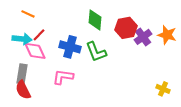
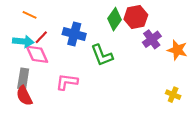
green diamond: (95, 20) -> (115, 19), moved, turned 30
red hexagon: (126, 28) -> (136, 17), moved
orange star: (167, 35) -> (177, 50), moved
blue cross: (70, 47) -> (74, 34), moved

